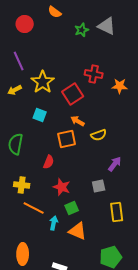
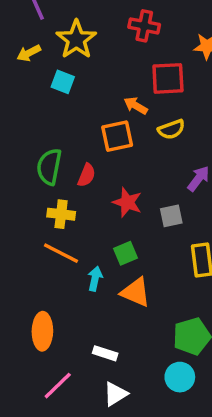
red cross: (94, 74) -> (144, 26), moved
red square: (73, 94) -> (168, 78), moved, turned 30
cyan square: (40, 115) -> (63, 82), moved
green semicircle: (16, 144) -> (49, 167), moved
yellow cross: (22, 185) -> (61, 214), moved
red star: (62, 187) -> (127, 202), moved

